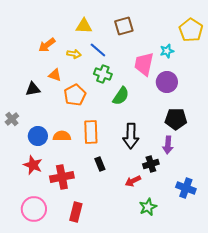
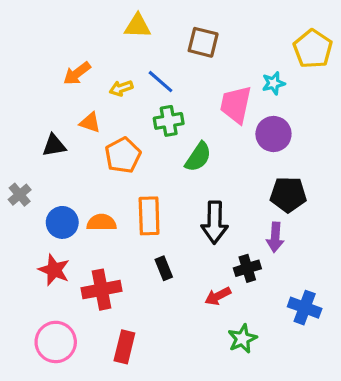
yellow triangle: (84, 26) -> (138, 26), moved
brown square: (124, 26) -> (203, 42), turned 30
yellow arrow: (74, 54) -> (121, 88), turned 152
green cross: (103, 74) -> (169, 121), turned -30

